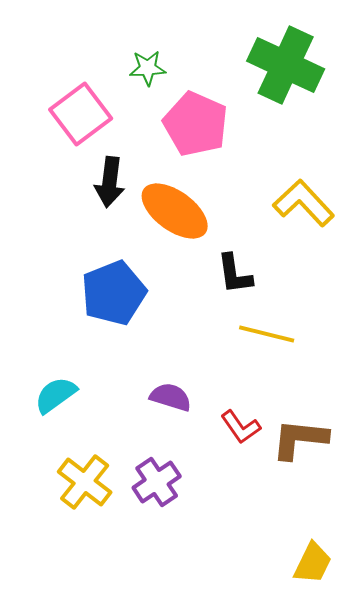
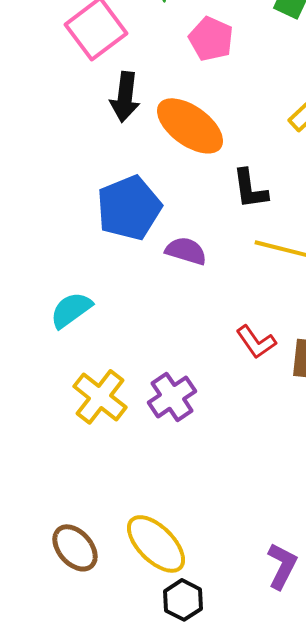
pink pentagon: (196, 124) -> (211, 39), size x0.7
purple semicircle: (171, 397) -> (186, 251), moved

